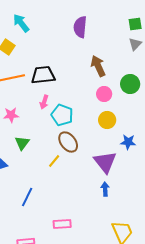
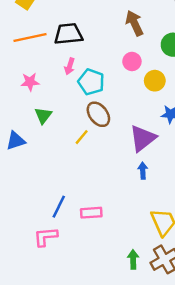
pink circle: (104, 94) -> (132, 61), moved
yellow circle: (107, 120) -> (155, 81), moved
purple triangle: (105, 162) -> (143, 138), turned 30
blue line: (27, 197) -> (59, 207), moved

